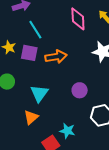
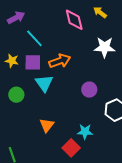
cyan triangle: (39, 93) -> (44, 83), moved

